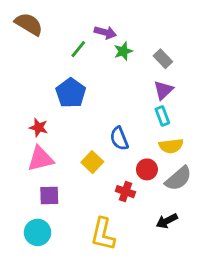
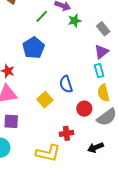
yellow semicircle: (171, 146) -> (103, 93), turned 78
red cross: (125, 192) -> (66, 133), moved, turned -32
yellow L-shape: (103, 234) -> (48, 153), turned -95

